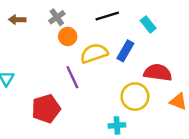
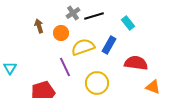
gray cross: (57, 17) -> (73, 13), moved
brown arrow: (17, 20) -> (39, 26), moved, turned 72
yellow circle: (135, 97) -> (97, 83), moved

